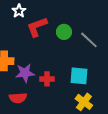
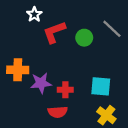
gray line: (89, 40) -> (112, 29), moved
red semicircle: (18, 98) -> (58, 112), moved

